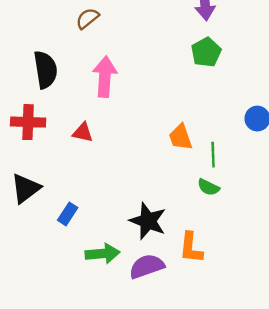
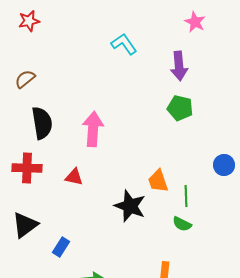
brown semicircle: (87, 18) -> (25, 79), moved
green pentagon: (206, 52) -> (180, 108), turned -30
black star: (148, 221) -> (130, 206), moved

